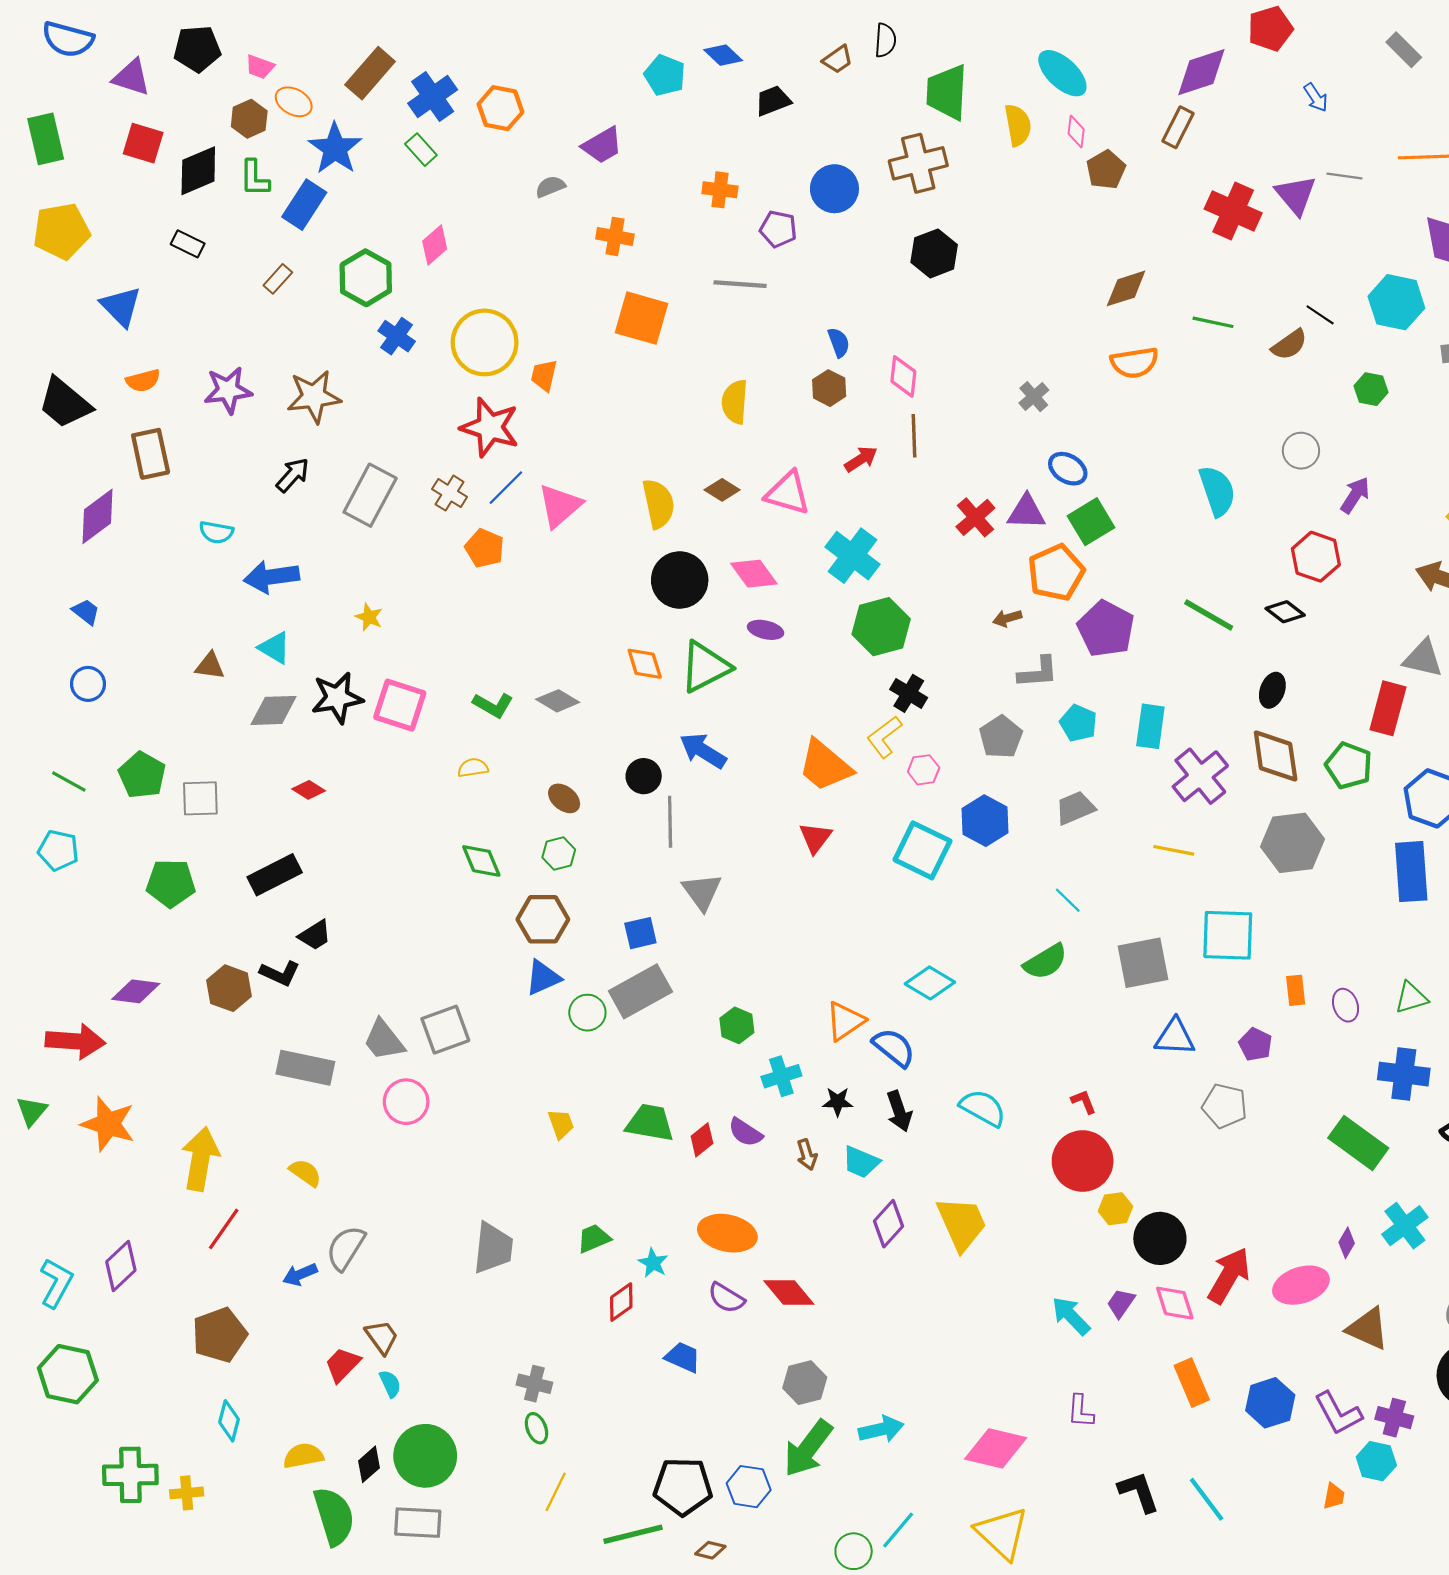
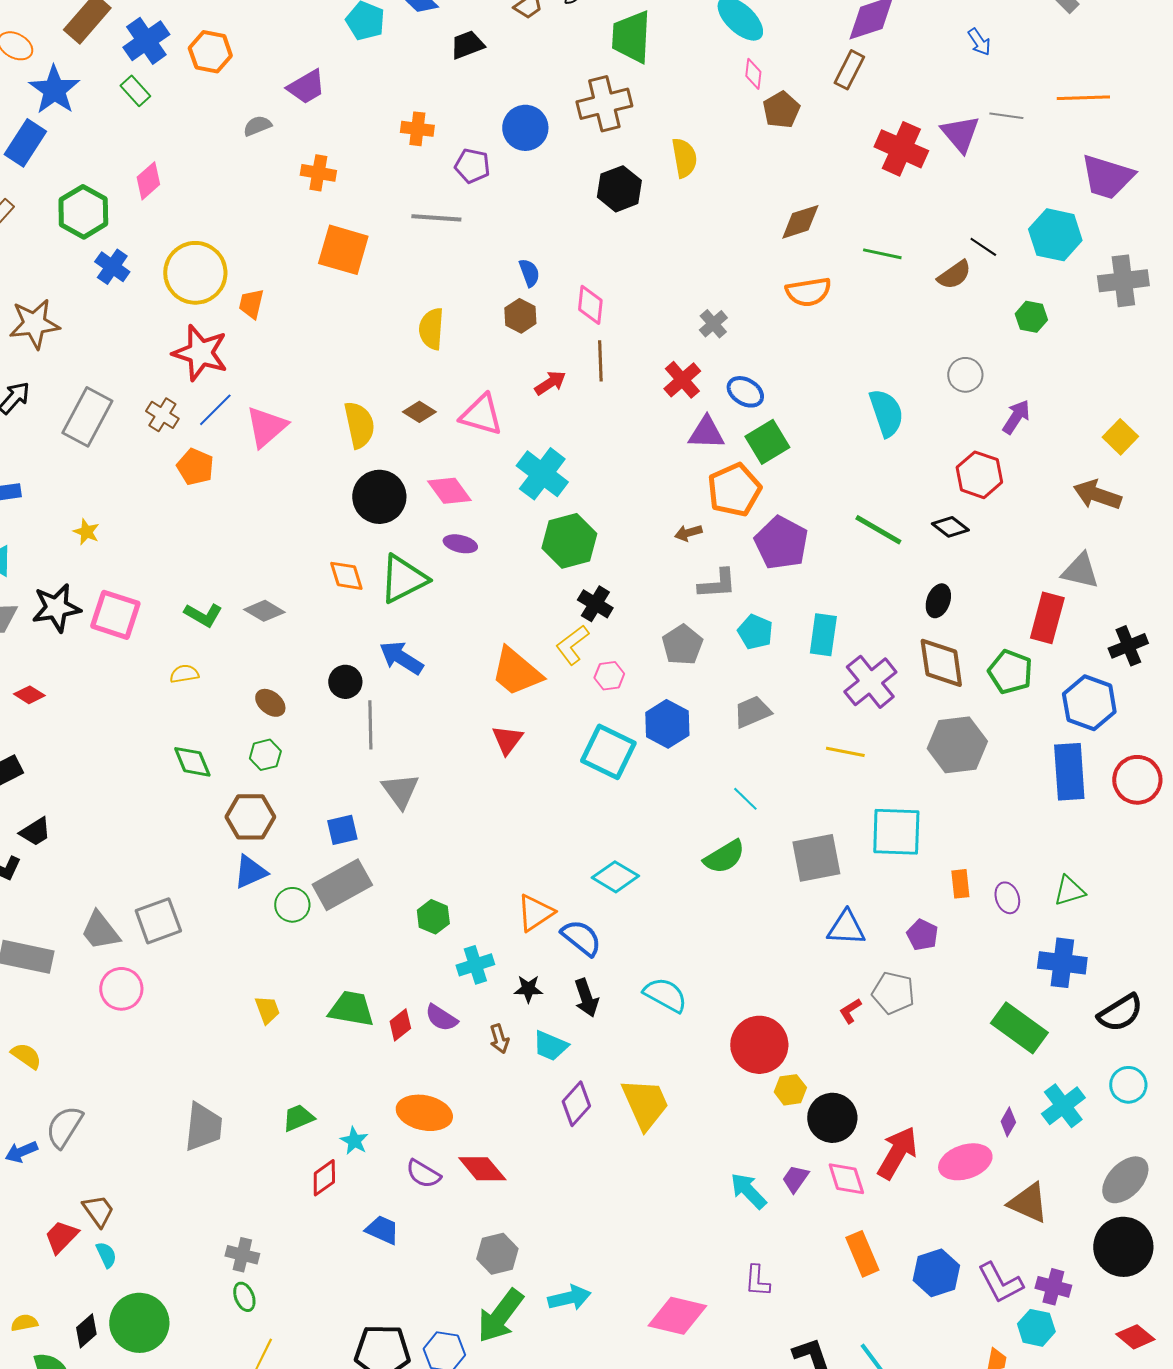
yellow semicircle: (1018, 125) -> (684, 158), moved
red cross: (975, 517) -> (682, 380), moved
red L-shape: (1084, 1102) -> (850, 1011), moved, turned -100
yellow semicircle: (303, 1456) -> (24, 1323), size x0.7

